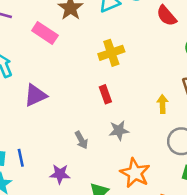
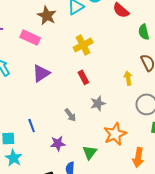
purple triangle: (35, 95) -> (41, 73), moved
blue line: (21, 158) -> (32, 126), moved
orange star: (135, 173) -> (115, 134), turned 30

